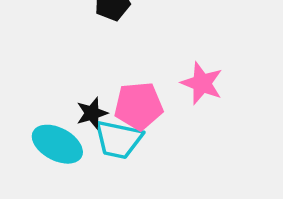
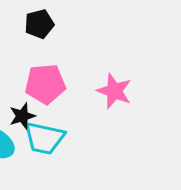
pink pentagon: (139, 106) -> (45, 84), moved

